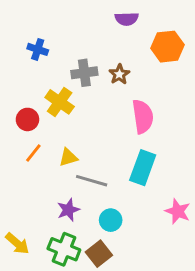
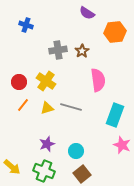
purple semicircle: (127, 19) -> (87, 13), turned 35
blue cross: (38, 49) -> (26, 25), moved
yellow cross: (60, 102) -> (46, 81), moved
cyan rectangle: (143, 168) -> (115, 115), moved
gray line: (92, 181) -> (71, 107), moved
brown square: (99, 254) -> (82, 174), moved

